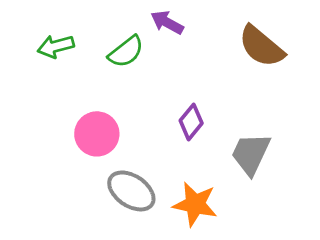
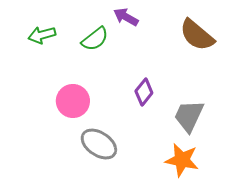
orange star: (195, 204) -> (182, 160), moved

